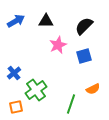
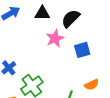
black semicircle: (84, 26) -> (71, 18), moved

